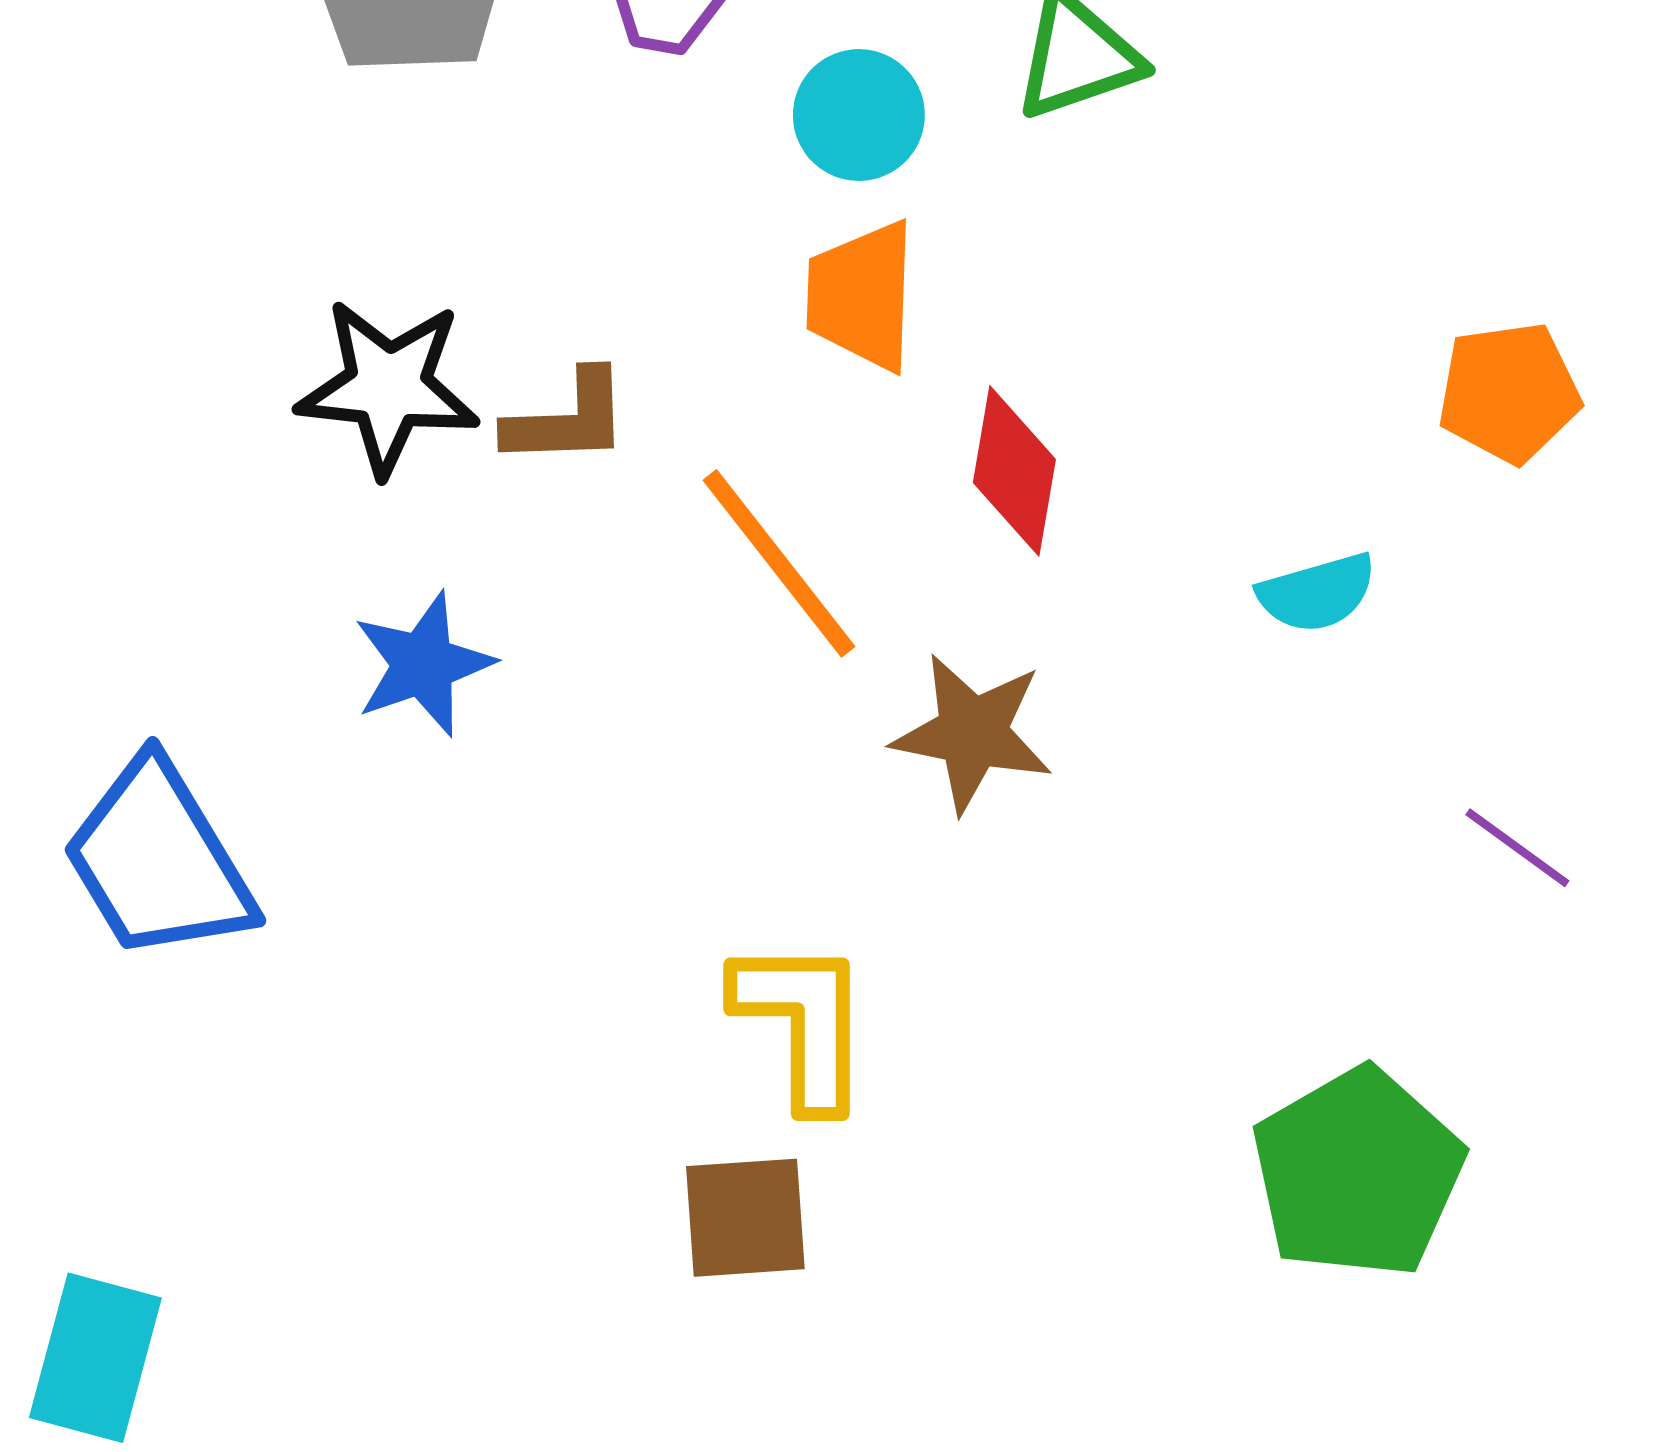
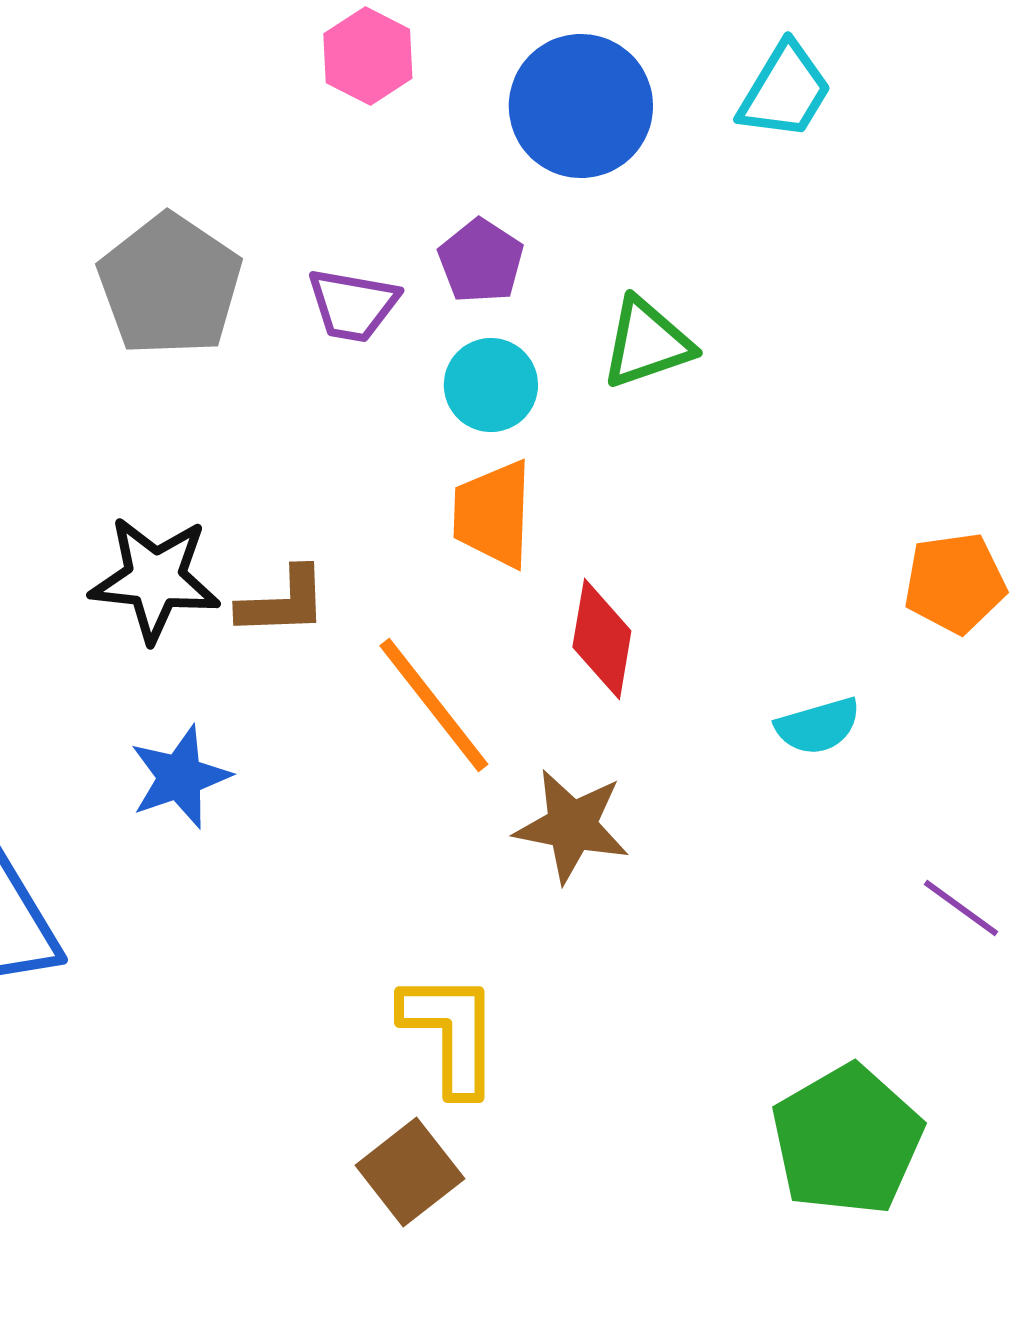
brown square: (745, 1218) -> (410, 1172), turned -34

